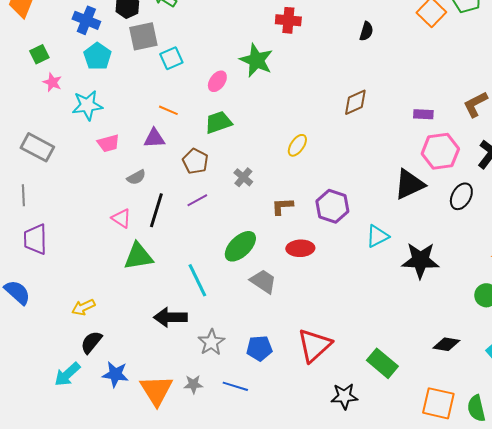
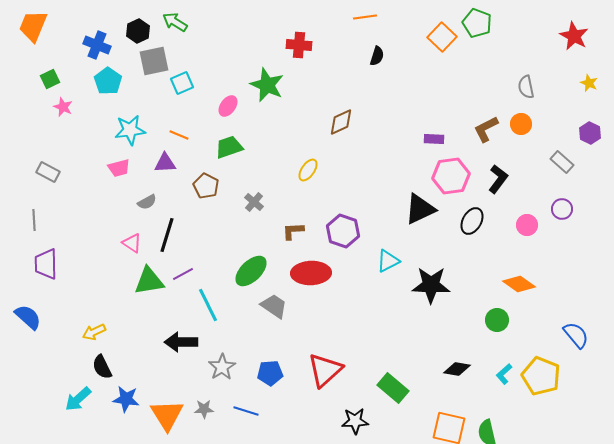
brown diamond: (355, 102) -> (341, 122), moved
cyan star: (87, 105) -> (130, 130), moved
gray rectangle: (37, 147) -> (48, 172), size x0.7
purple line: (197, 200) -> (183, 274), moved
red ellipse: (300, 248) -> (311, 273), size x1.4
black semicircle: (91, 342) -> (102, 367), turned -65

